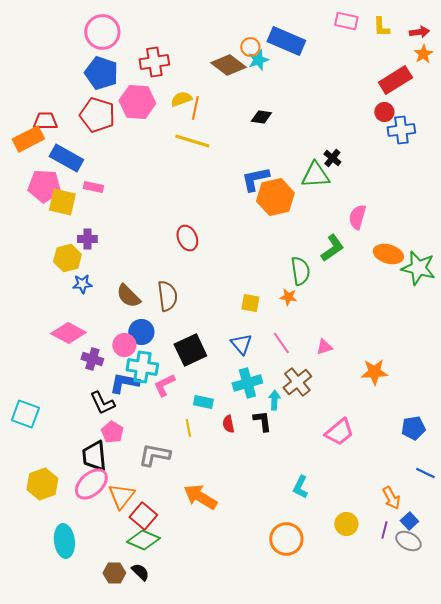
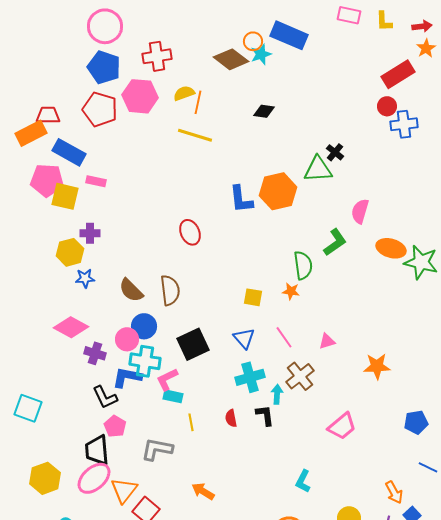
blue L-shape: (255, 179) -> (241, 199), moved, turned -84
cyan rectangle: (203, 402) -> (173, 396), moved
orange arrow: (200, 497) -> (203, 491), size x0.7

